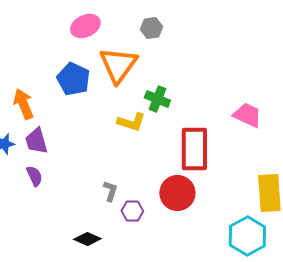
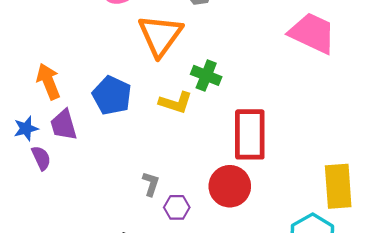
blue pentagon: (73, 79) -> (112, 96), moved
pink trapezoid: (247, 115) -> (312, 33), moved, size x1.4
purple semicircle: (34, 176) -> (41, 158), moved

